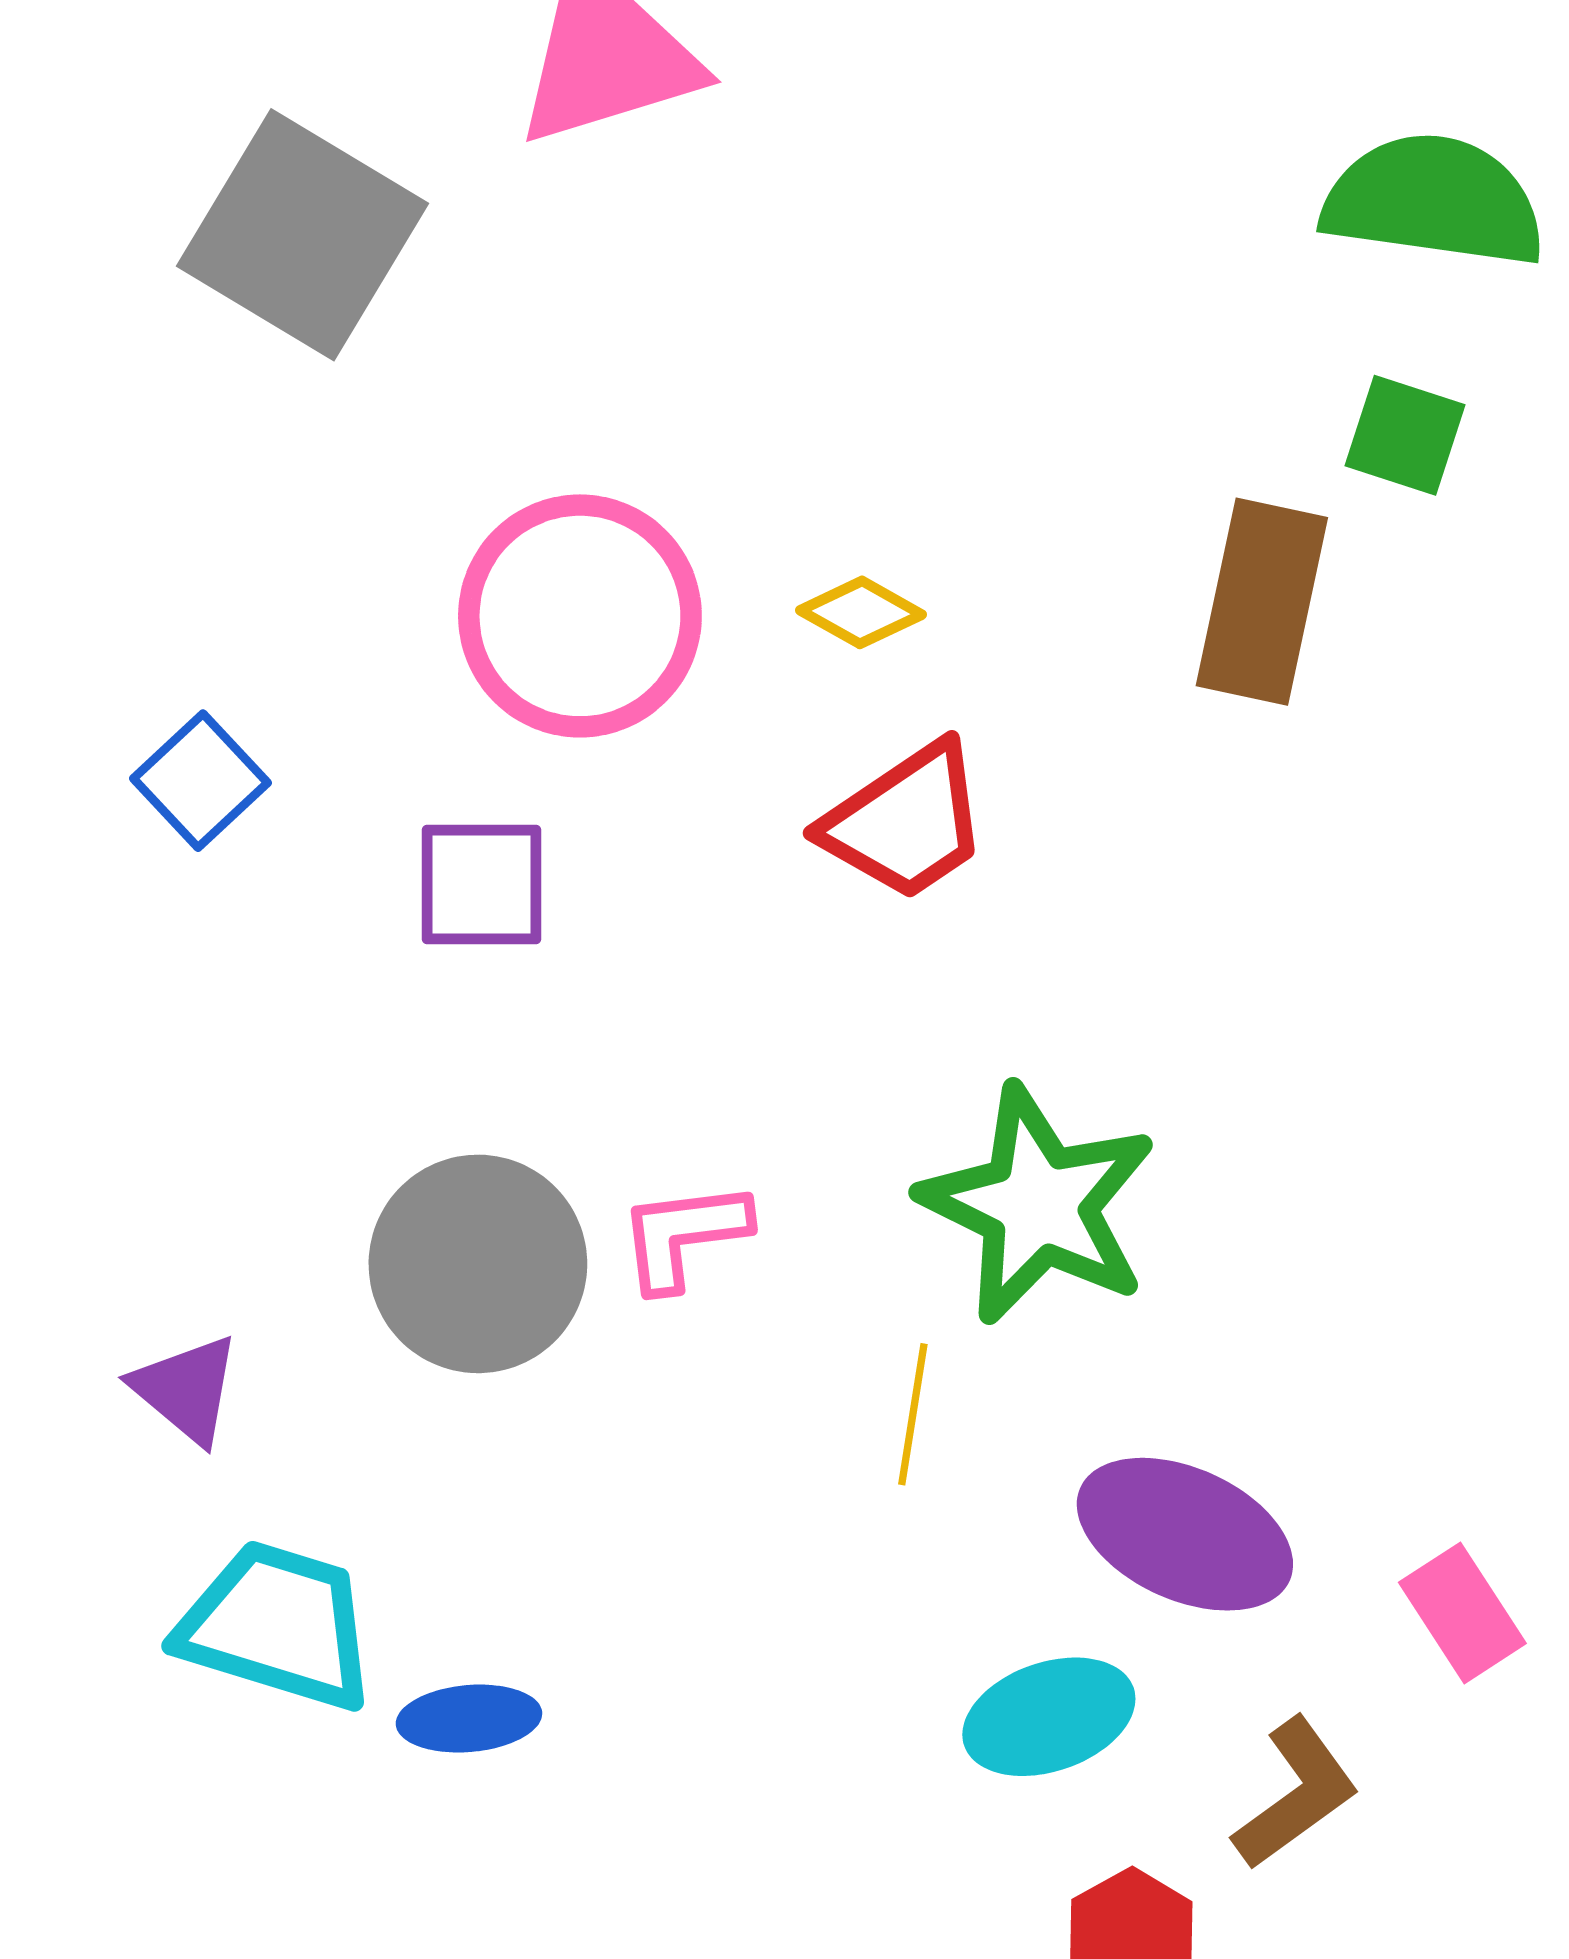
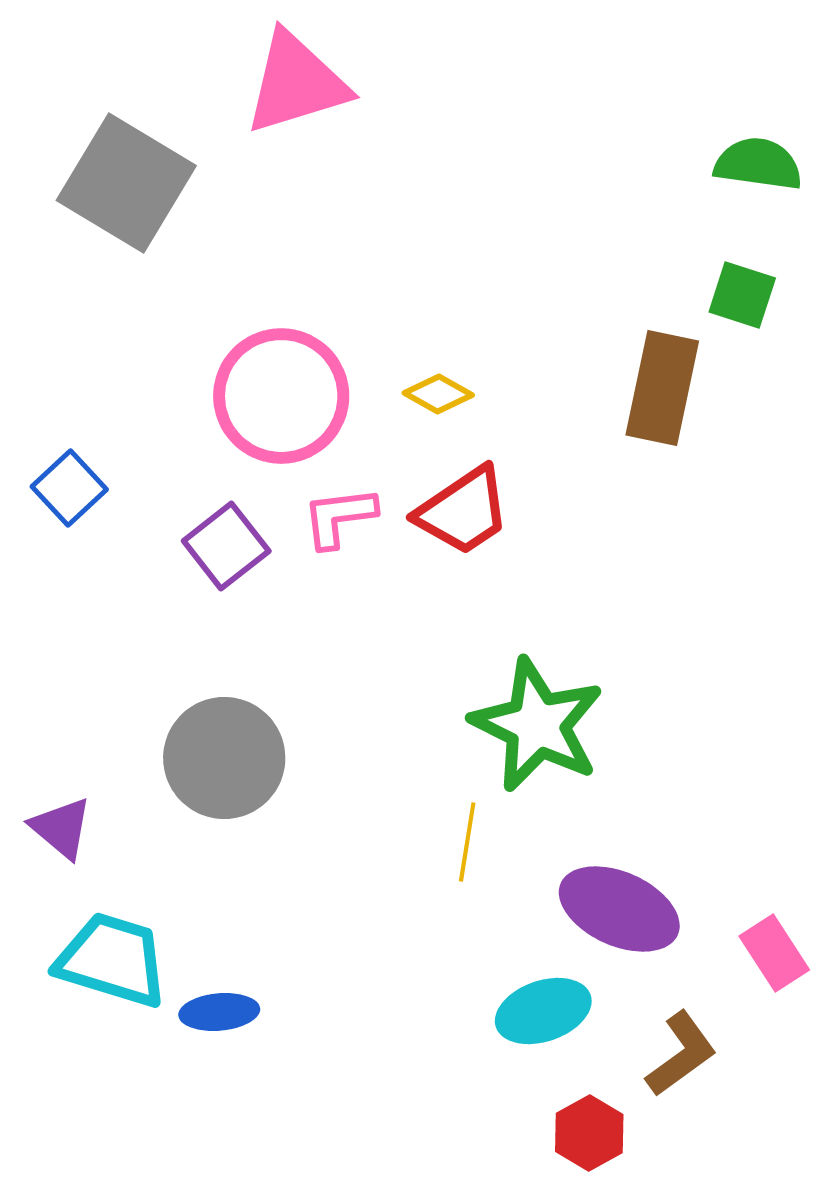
green semicircle: (1434, 201) -> (758, 164), size x0.7
purple square: (481, 884) -> (226, 546), turned -38
pink L-shape: (684, 1235) -> (339, 517), moved

